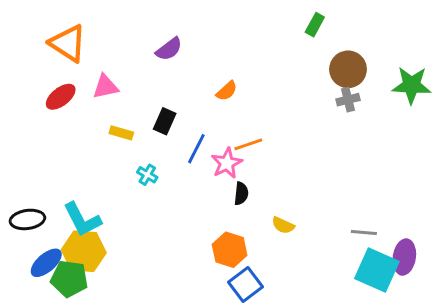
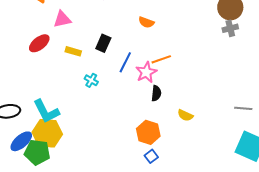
orange semicircle: (227, 91) -> (146, 22), turned 63
red ellipse: (61, 97) -> (39, 43), moved
gray line: (364, 232) -> (243, 108), moved
blue square: (245, 284) -> (151, 156), moved, size x0.6

